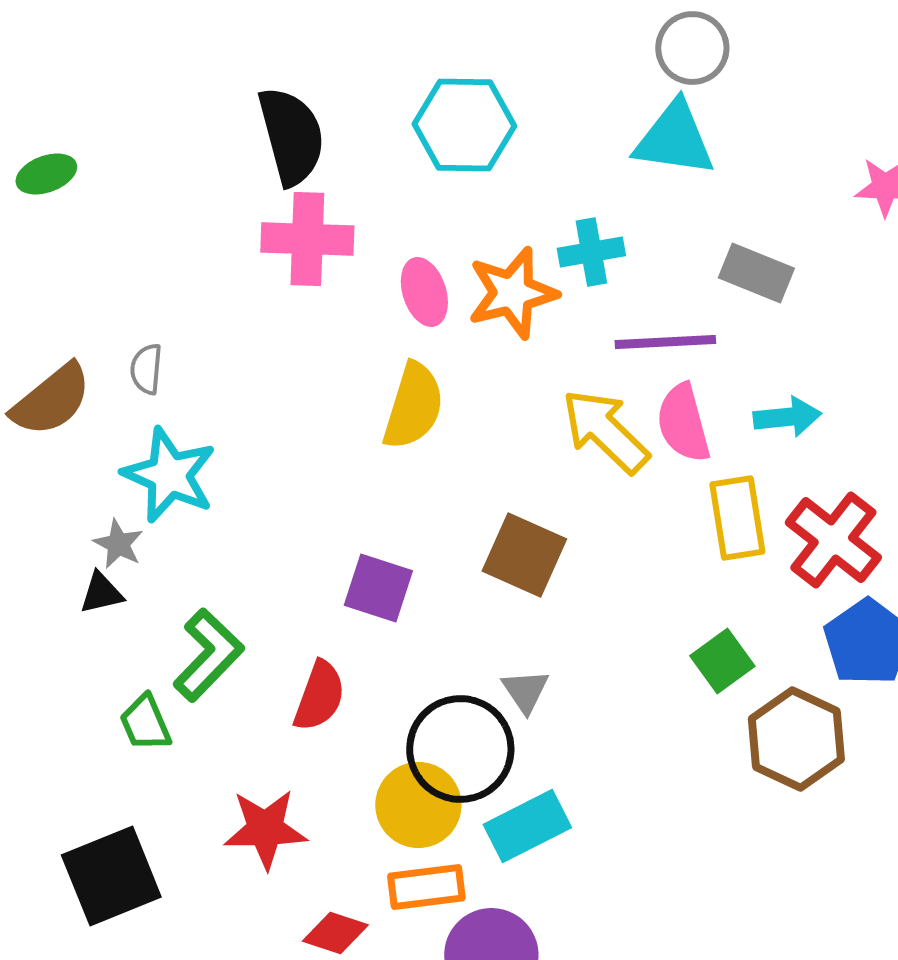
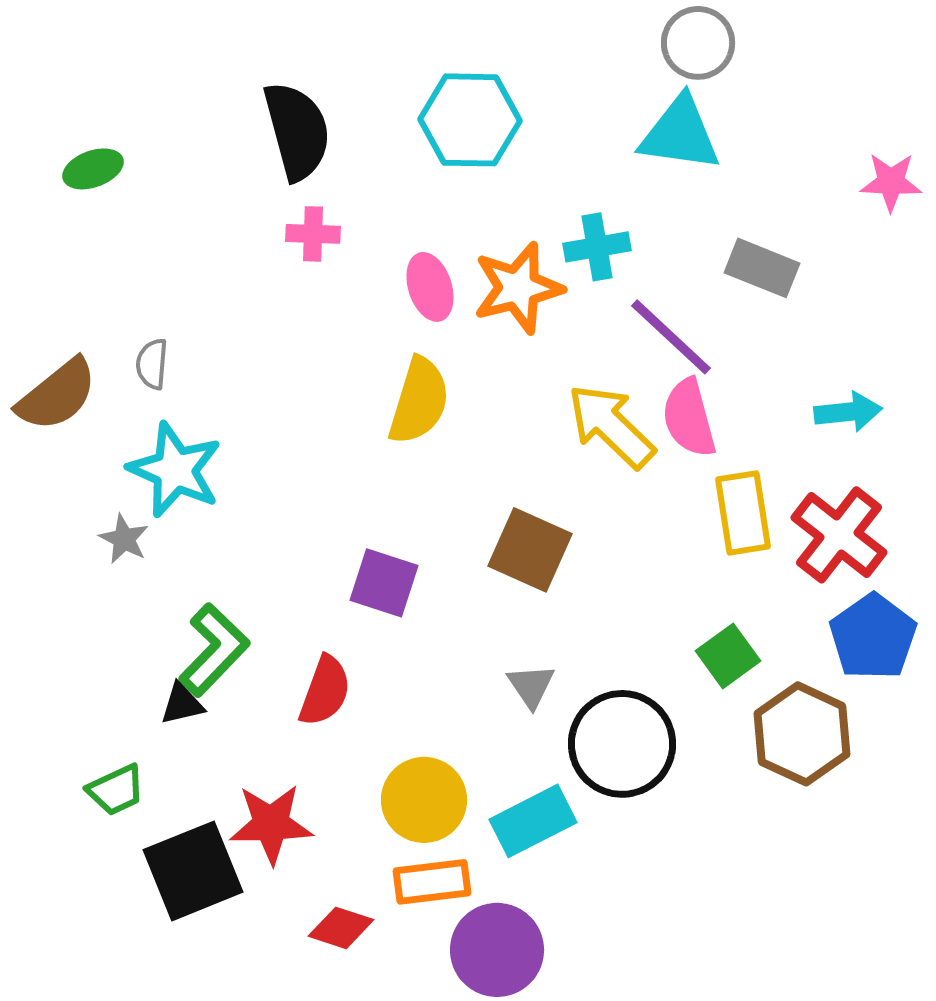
green ellipse: (46, 174) -> (93, 169), moved
pink cross: (307, 239) -> (313, 234), size x0.6
purple line: (665, 342) -> (671, 337), turned 46
cyan arrow: (787, 417) -> (848, 412), moved
black triangle: (101, 593) -> (182, 704), moved
green trapezoid: (145, 723) -> (116, 790), moved, turned -92
black circle: (460, 749) -> (622, 744), moved
black square: (111, 876) -> (193, 871), moved

